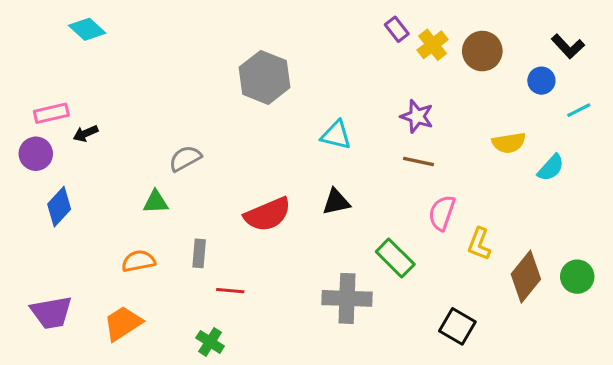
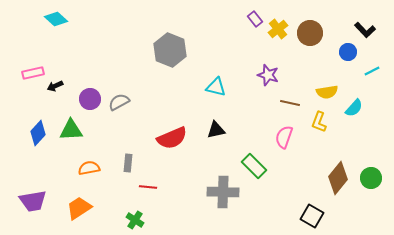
purple circle: (36, 154) -> (90, 99), moved
brown line: (419, 161) -> (290, 103), moved
green triangle: (156, 202) -> (71, 130), moved, size x1.4
yellow L-shape: (479, 244) -> (319, 122), moved
black square: (457, 326) -> (312, 216), moved

